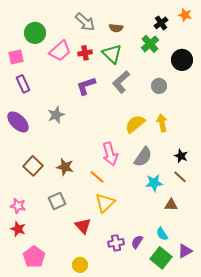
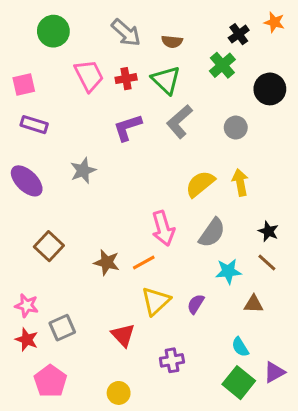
green circle: (35, 33) -> (53, 31), moved
pink trapezoid: (60, 51) -> (89, 76), turned -75
purple rectangle: (23, 84) -> (34, 125), turned -48
brown star: (65, 167) -> (107, 262), moved
orange line: (97, 177) -> (144, 262), turned -70
gray square: (57, 201) -> (62, 328), moved
purple semicircle: (137, 242) -> (196, 304), moved

